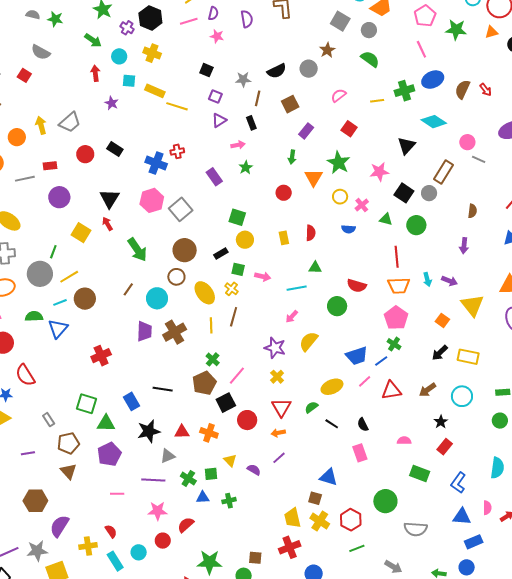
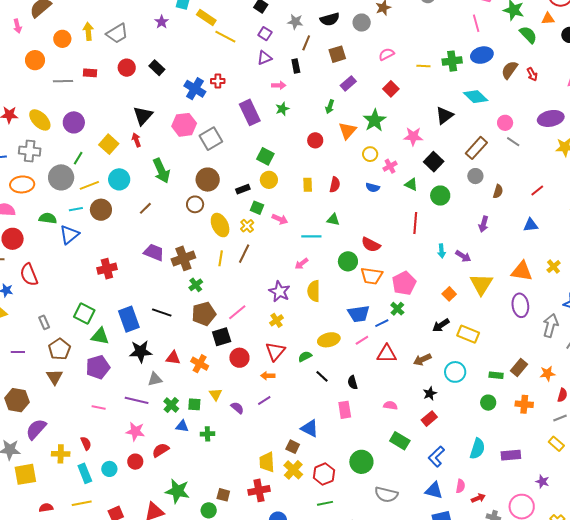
green semicircle: (370, 59) -> (528, 35), moved
purple rectangle: (214, 177) -> (250, 112), size x1.4
gray circle: (429, 193) -> (475, 176), moved
purple circle: (59, 197) -> (74, 122), moved
orange trapezoid: (399, 286) -> (372, 276), moved
cyan circle: (157, 298) -> (119, 179), moved
purple trapezoid: (144, 331) -> (154, 252), turned -80
yellow semicircle: (309, 341) -> (314, 291), turned -50
green cross: (213, 359) -> (196, 285), moved
blue rectangle: (131, 401) -> (129, 319), size x1.4
brown pentagon: (68, 443) -> (59, 349), turned -30

